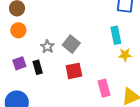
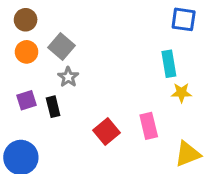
gray square: (71, 44) -> (61, 46), moved
red square: (74, 71) -> (106, 131), moved, turned -30
pink rectangle: (104, 88) -> (149, 126), moved

